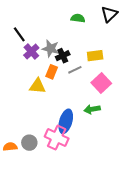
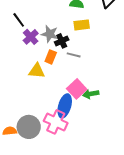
yellow rectangle: (95, 56) -> (82, 25), moved
gray line: (75, 70) -> (74, 55), turned 40
pink square: (101, 83) -> (77, 89), moved
gray circle: (29, 143) -> (29, 127), size x1.5

